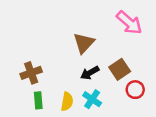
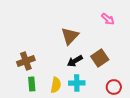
pink arrow: (129, 23) -> (108, 19), size x0.6
red circle: (135, 90) -> (114, 87), moved
cyan cross: (92, 99) -> (77, 83), turned -35

